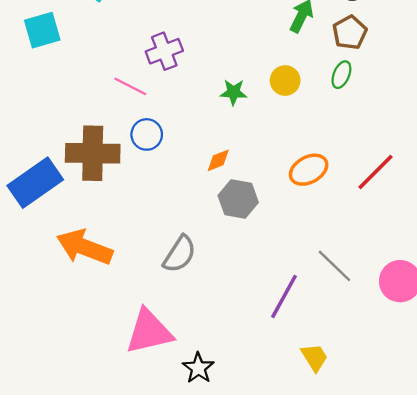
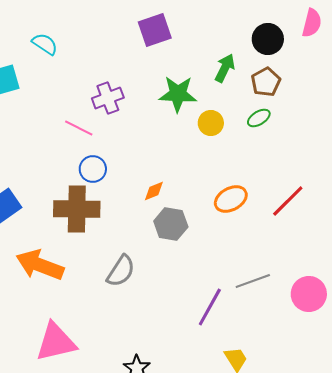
green ellipse: (341, 75) -> (259, 118), turned 35
green star: (234, 92) -> (178, 94), moved, size x1.6
brown cross: (93, 153) -> (77, 209), moved
gray line: (334, 266) -> (253, 281), turned -64
pink triangle: (149, 332) -> (56, 342), moved

